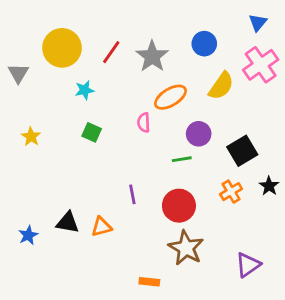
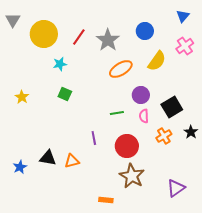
pink cross: (261, 65) -> (185, 46), size x0.7
gray triangle: (18, 73) -> (13, 20), moved
pink semicircle: (144, 123) -> (144, 116), moved
green line: (182, 159) -> (117, 113), moved

